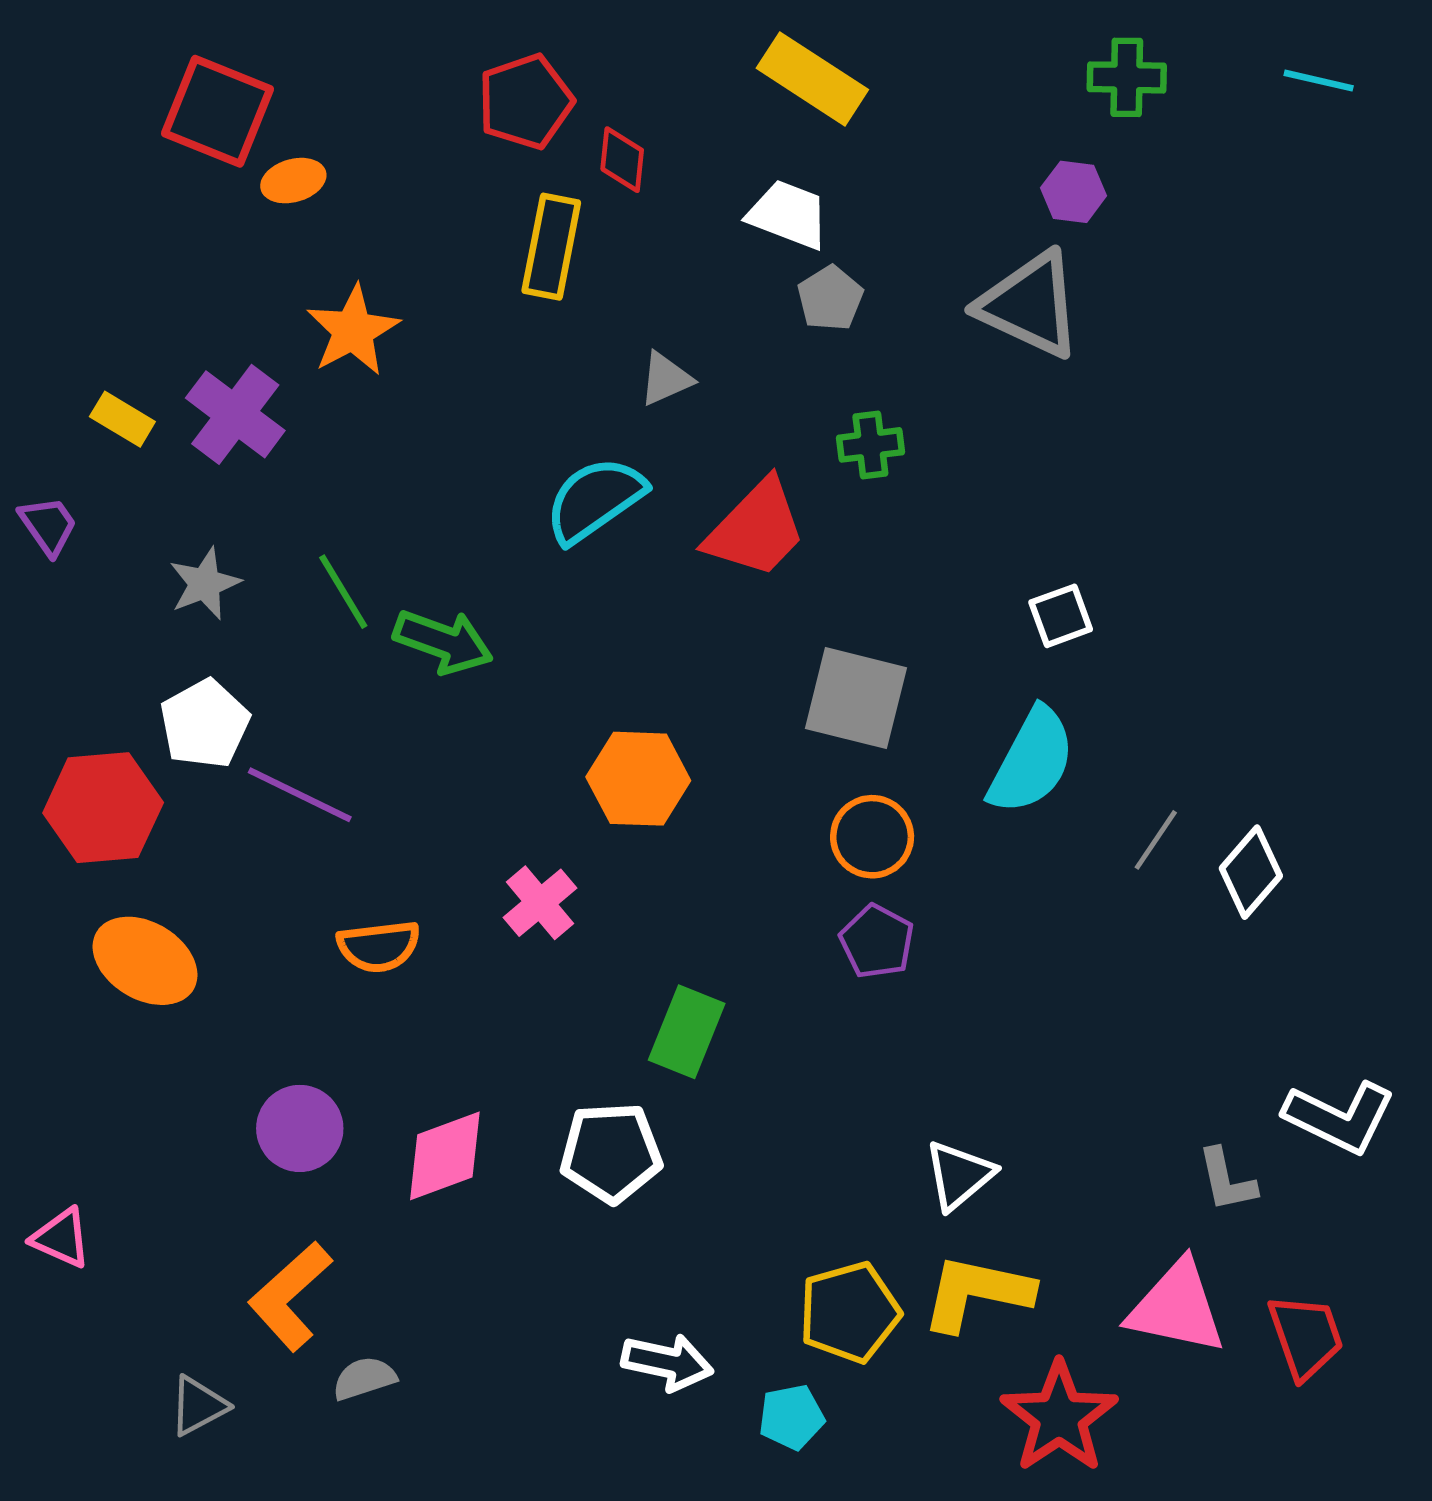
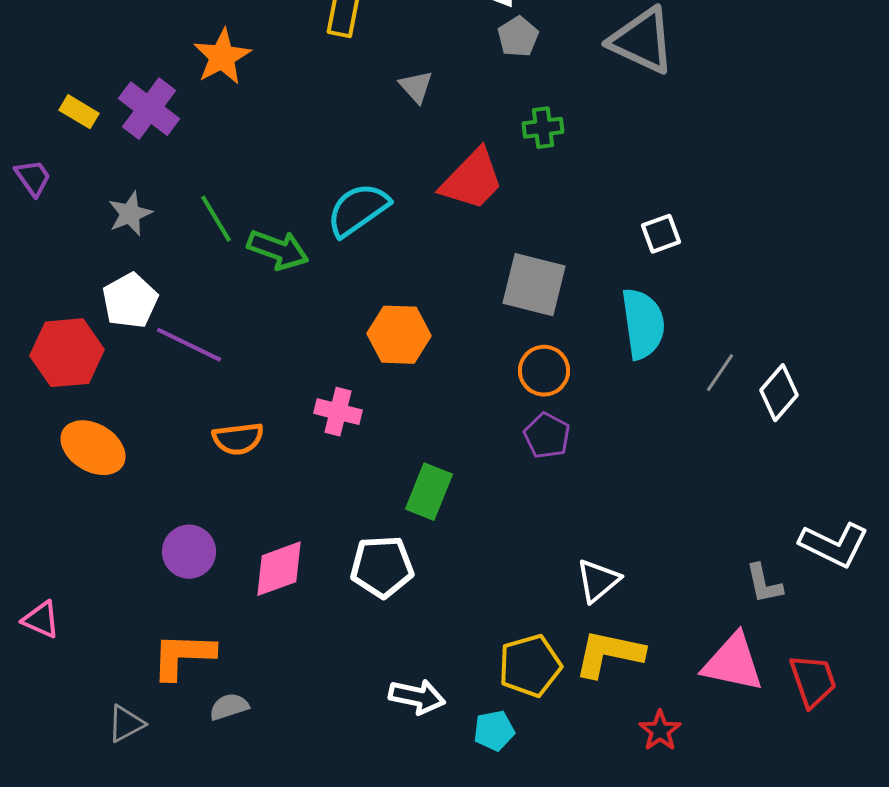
gray triangle: (666, 379) -> (416, 87), turned -48
cyan semicircle: (595, 500) -> (358, 210), moved
cyan semicircle: (1032, 761) -> (643, 324), turned -36
pink cross: (540, 903) -> (338, 412), turned -36
orange L-shape: (290, 1296) -> (183, 656), turned 44
red star: (1059, 1417) -> (660, 731), size x0.6

